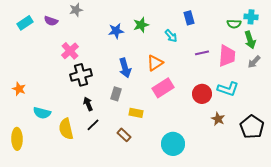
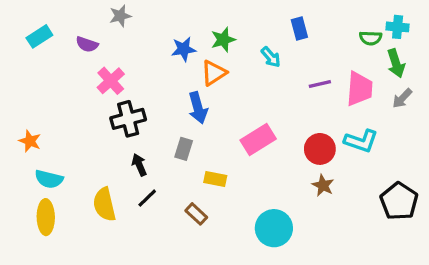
purple semicircle: (51, 21) -> (87, 44), moved
orange triangle: (155, 63) -> (214, 73), moved
cyan semicircle: (42, 113) -> (49, 179), moved
brown star: (218, 119) -> (323, 185), moved
yellow ellipse: (17, 139) -> (46, 217), moved

